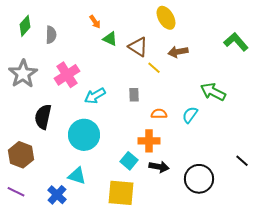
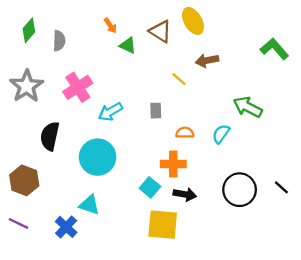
brown triangle: (138, 47) -> (160, 31), moved
black circle: (199, 179) -> (240, 190), moved
yellow square: (121, 193) -> (163, 225), moved

